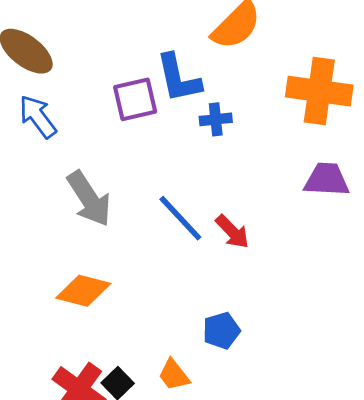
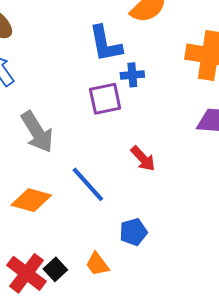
purple square: (135, 99) -> (105, 99), moved
blue line: (180, 218) -> (88, 184), moved

